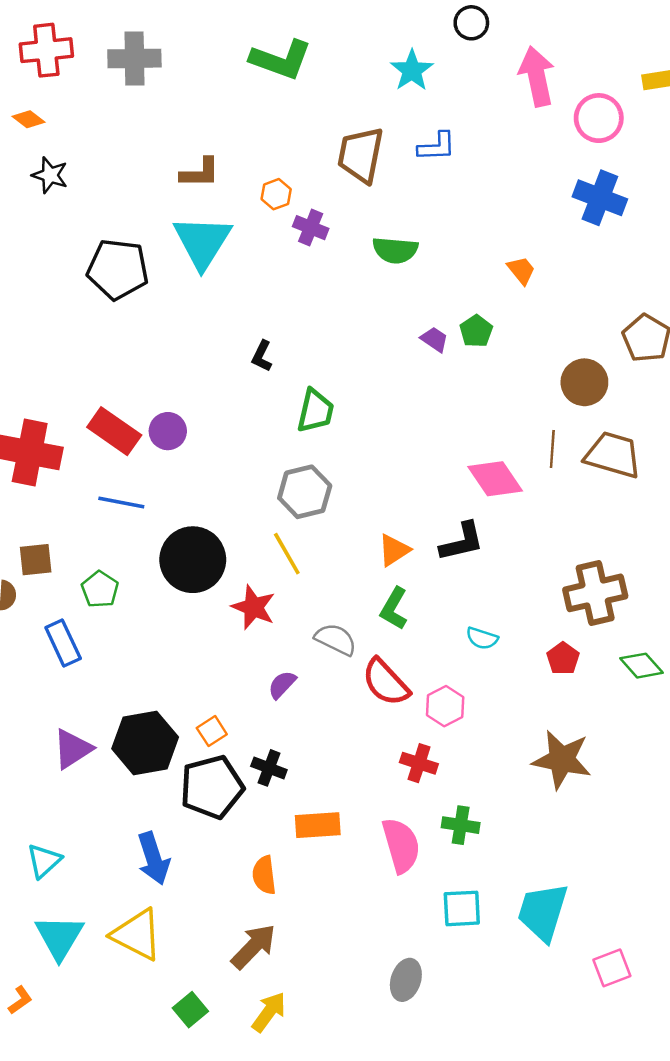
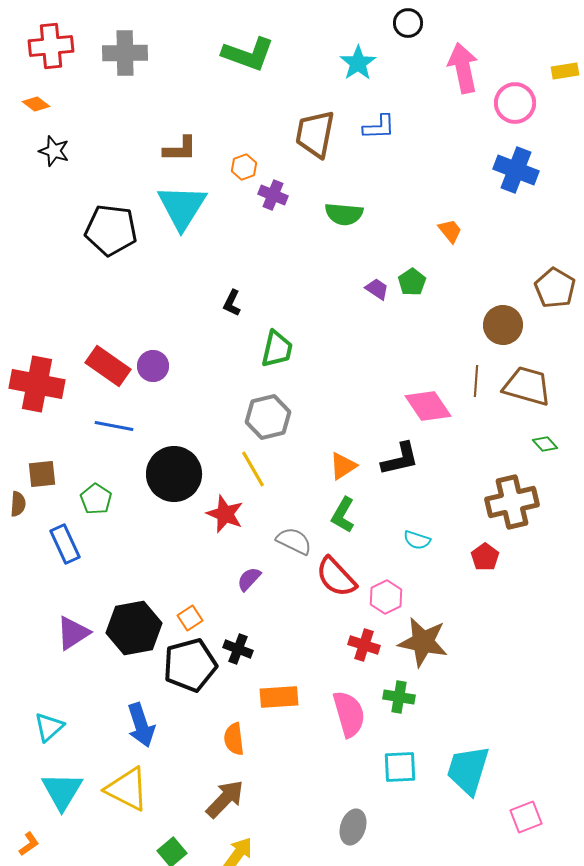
green diamond: (642, 666) -> (545, 444), moved, size x0.7
brown star: (562, 760) -> (423, 642), moved

